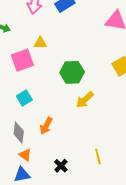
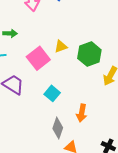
yellow triangle: (40, 43) -> (61, 46), moved
gray diamond: (19, 133) -> (58, 128), turned 30

